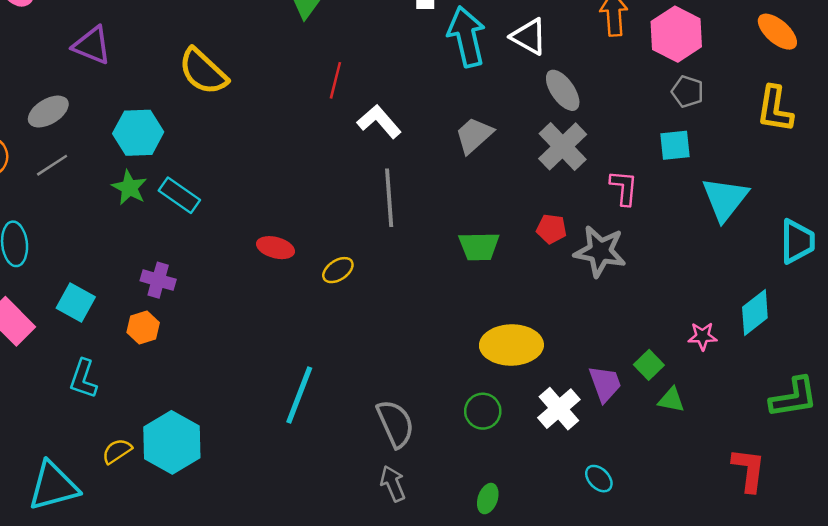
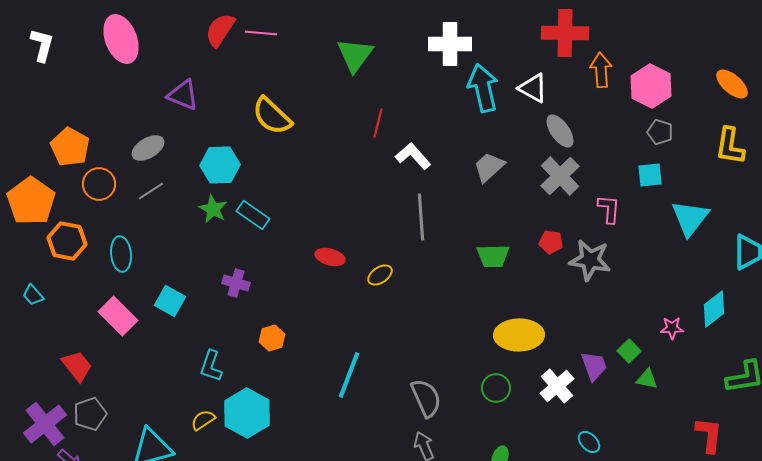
orange hexagon: (143, 328) -> (272, 338), moved
cyan L-shape: (83, 379) -> (211, 366), moved

